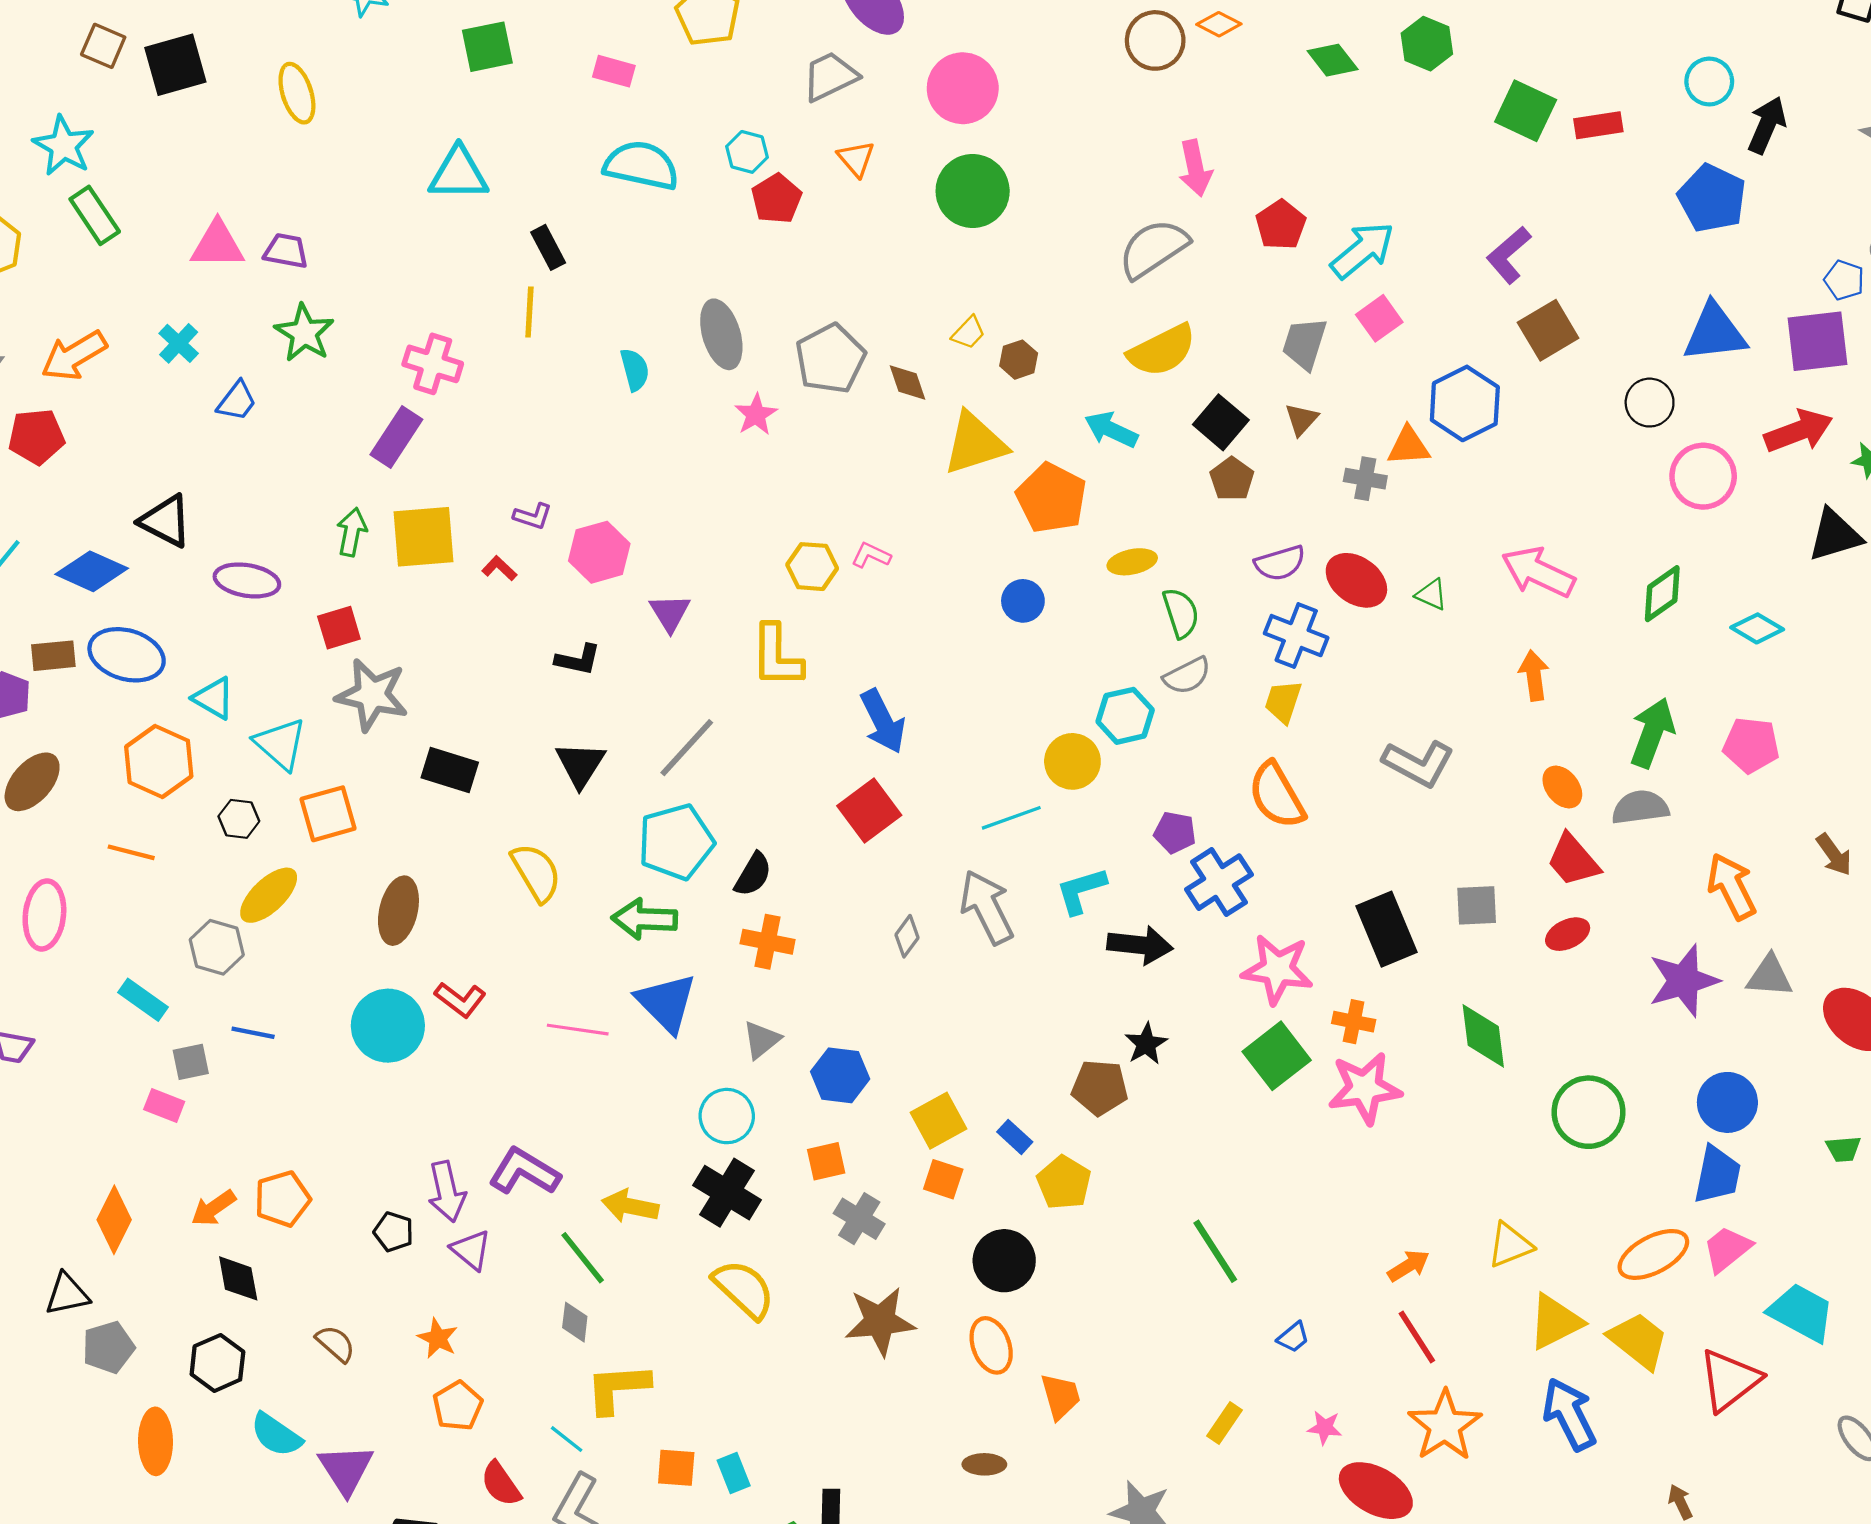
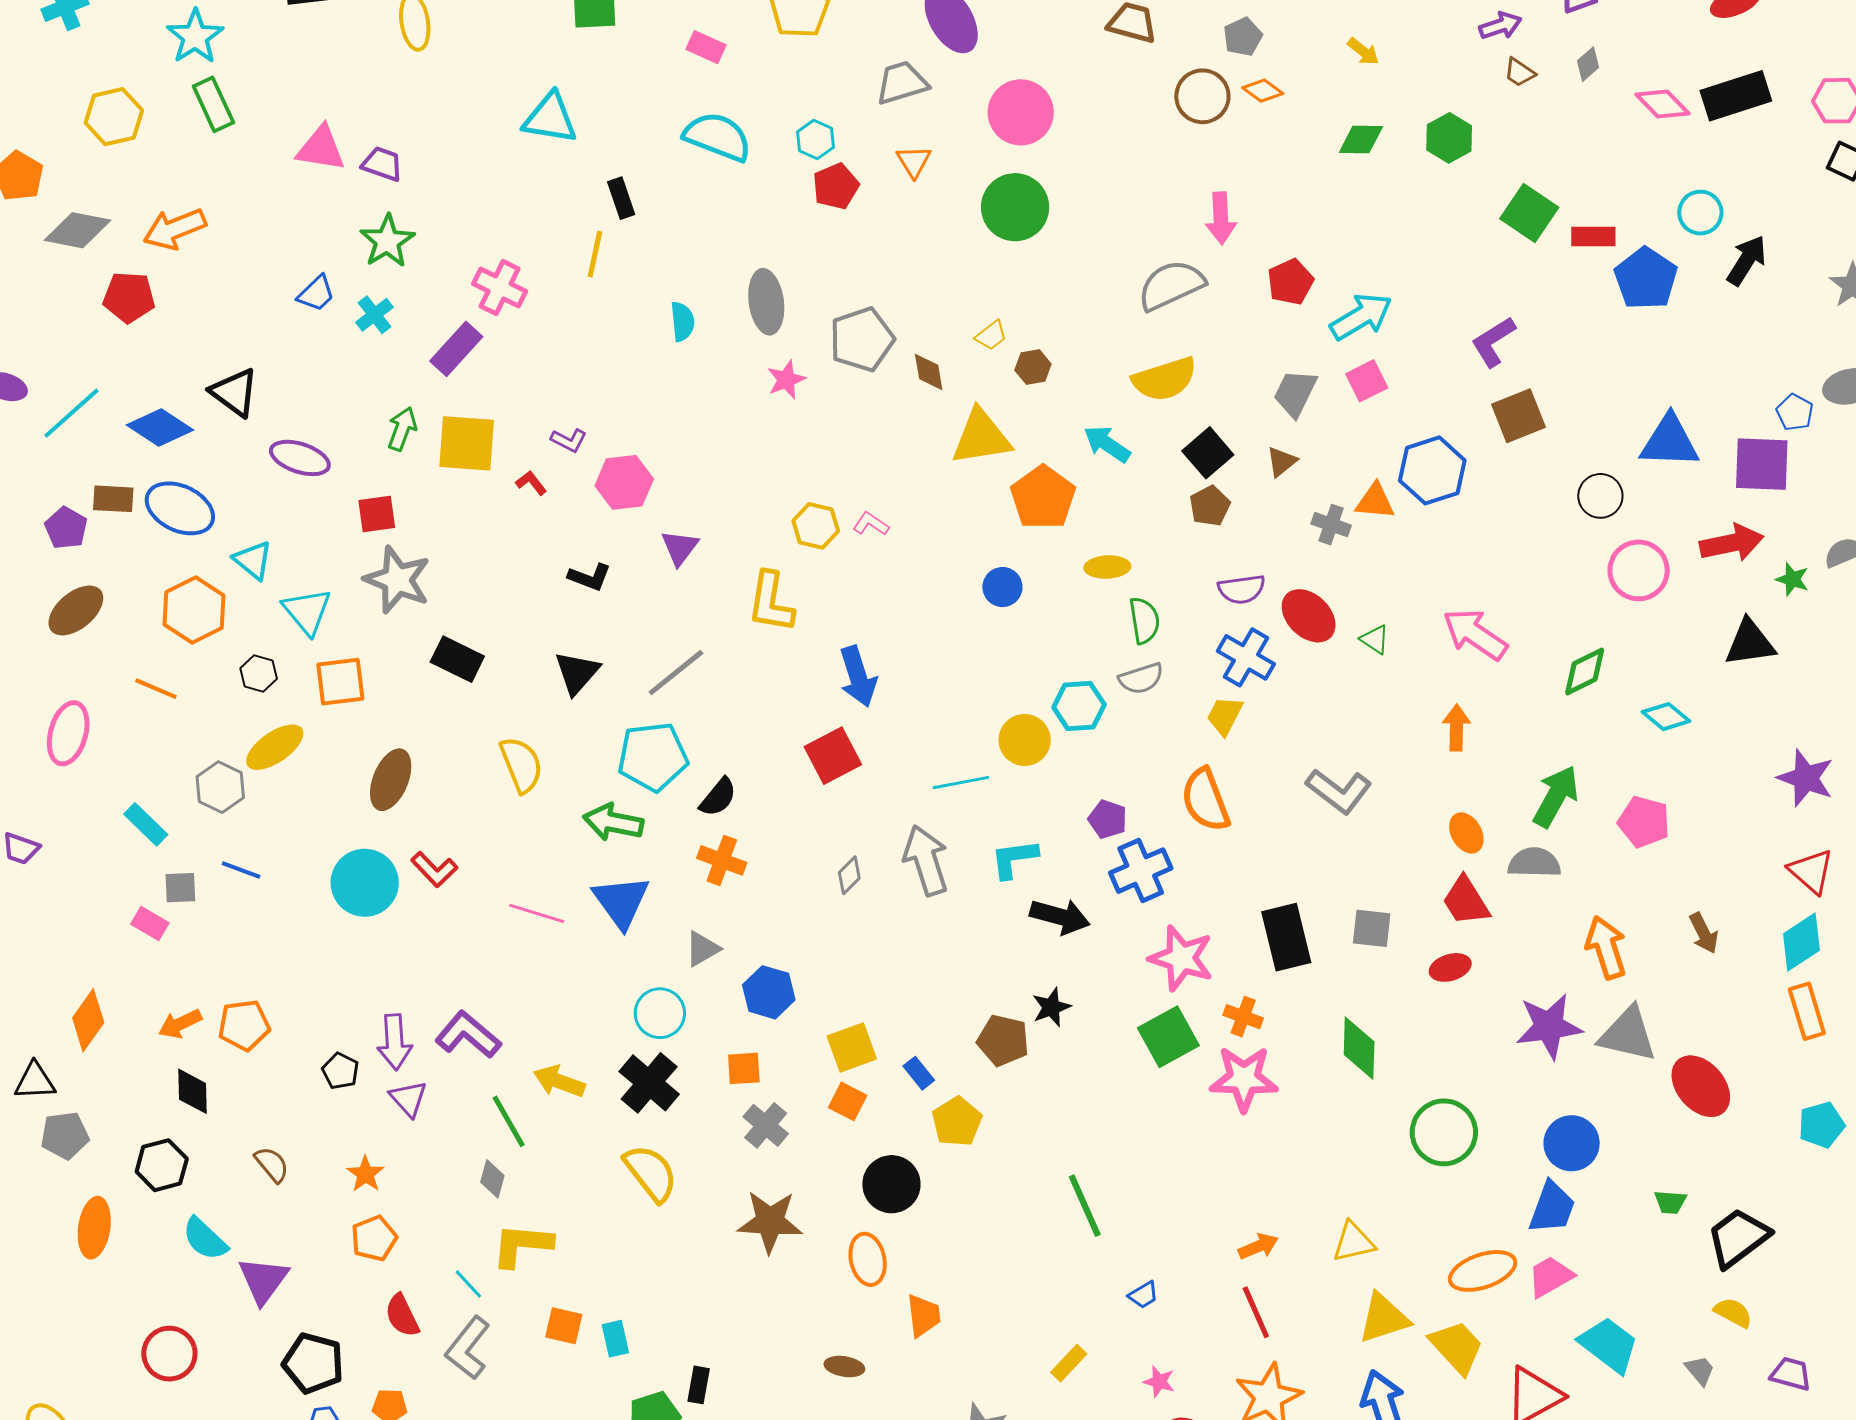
green diamond: (1333, 60) -> (1361, 139), turned -60
blue pentagon: (1712, 198) -> (1646, 278), moved
cyan cross: (179, 343) -> (374, 315), moved
gray triangle: (1769, 976) -> (1628, 1034), size x1.4

